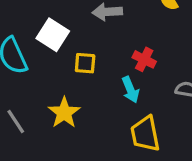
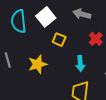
red cross: (144, 59) -> (96, 39), moved

